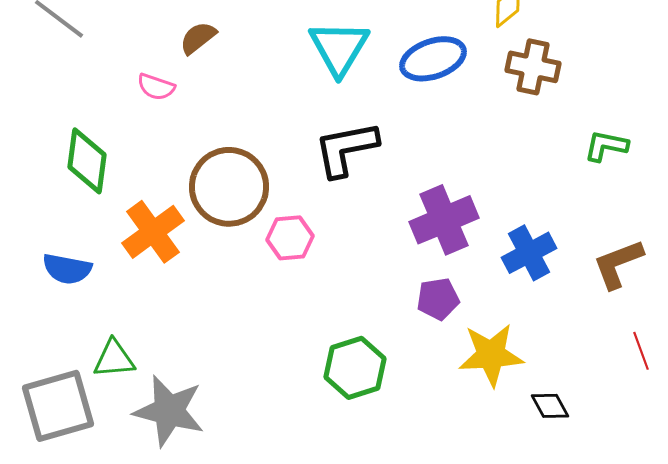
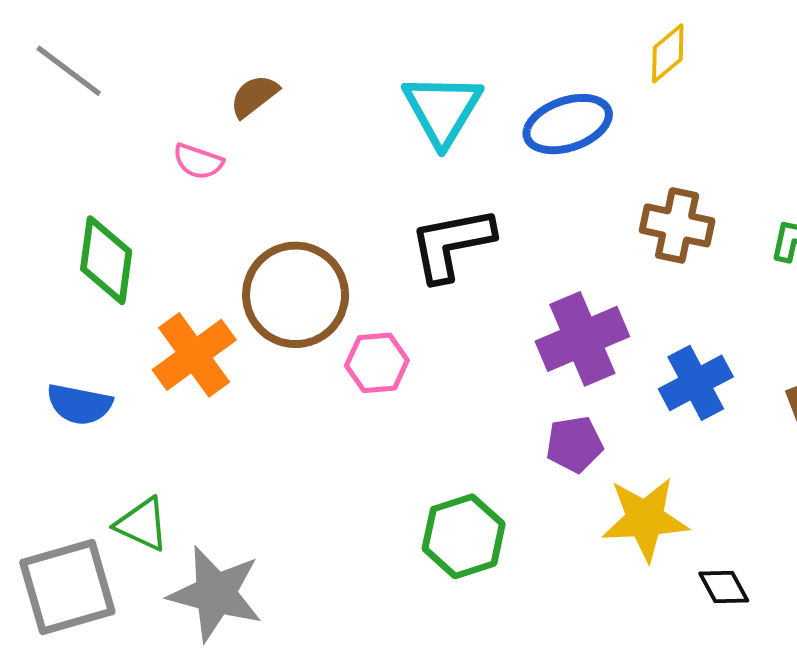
brown cross: (533, 67) -> (677, 225), moved
green triangle: (114, 359) -> (142, 524), turned 30

